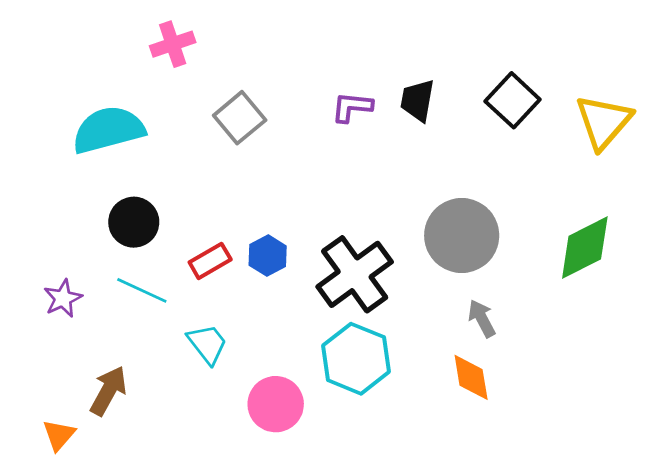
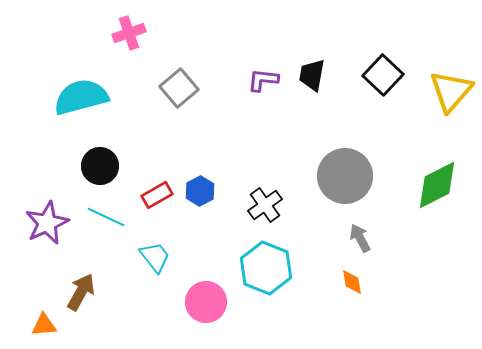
black cross: (355, 274) -> (265, 205), size x0.6
purple star: (63, 298) -> (47, 223), size x1.5
orange diamond: (471, 377) -> (352, 282), size x0.7
orange triangle: (59, 435) -> (44, 325), turned 44

